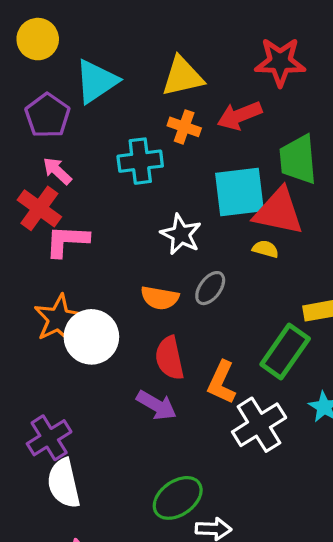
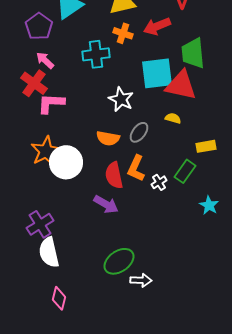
yellow semicircle: (266, 249) -> (173, 118), moved
green rectangle: (285, 352) -> (185, 171), size x0.7
orange L-shape: (222, 382) -> (136, 168), moved
white cross: (259, 425) -> (159, 182), moved, size x0.5

